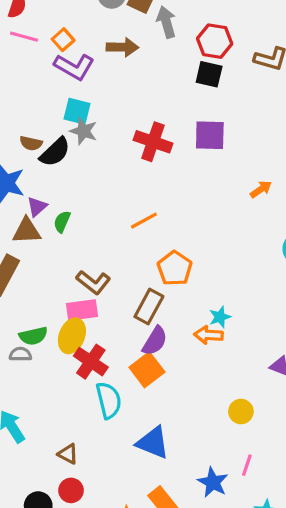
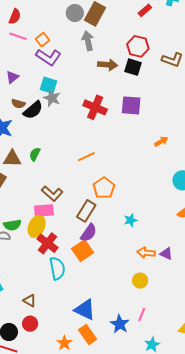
gray arrow: (166, 22) -> (88, 41), moved
brown arrow: (122, 47) -> (108, 65), moved
purple triangle: (37, 207) -> (12, 77), moved
orange arrow: (209, 335) -> (146, 253), moved
blue triangle: (153, 443) -> (85, 310), moved

